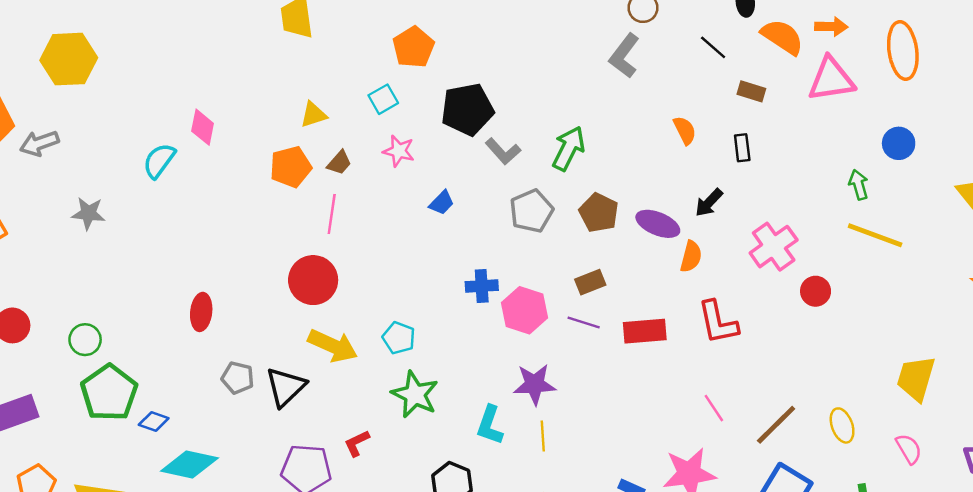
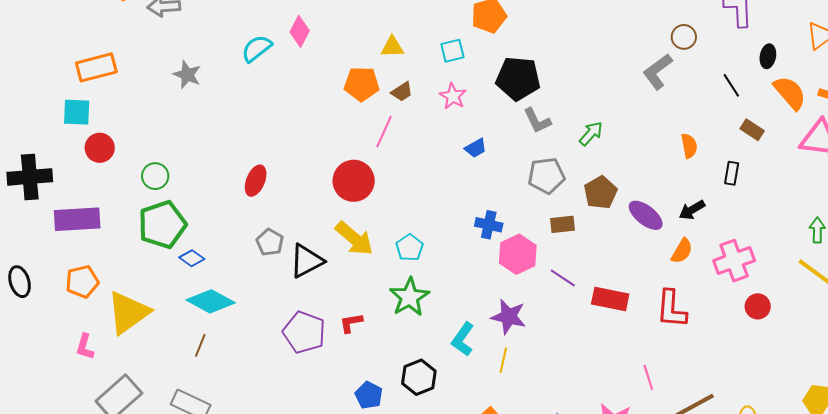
green arrow: (569, 148) -> (591, 134), size x0.7
orange semicircle: (691, 257) -> (682, 251), moved
brown rectangle: (590, 282) -> (562, 224), moved

